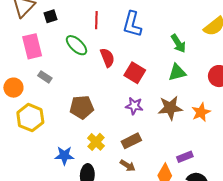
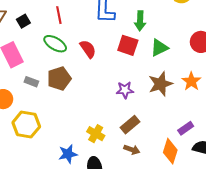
red line: (96, 20) -> (59, 15), moved
green arrow: (178, 43) -> (140, 21), moved, turned 48
red square: (135, 73) -> (128, 45), moved
brown pentagon: (82, 107) -> (59, 78), moved

